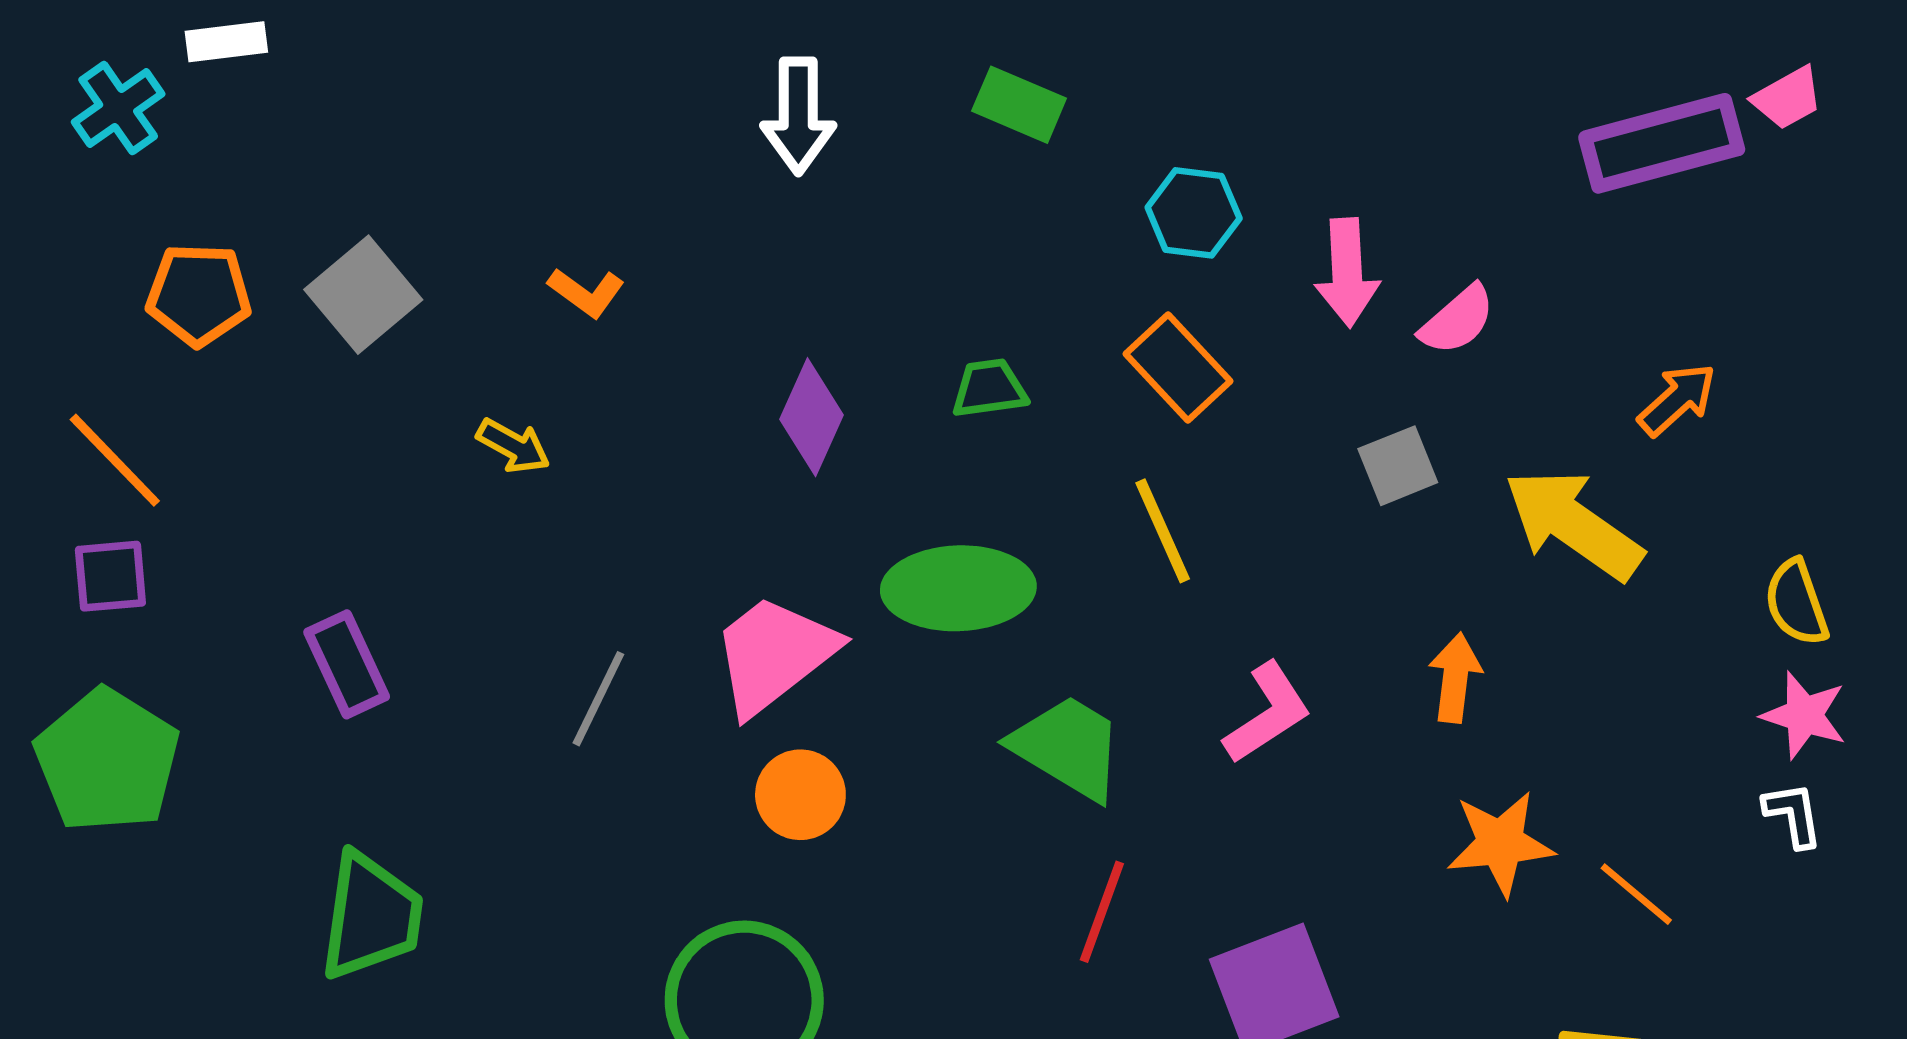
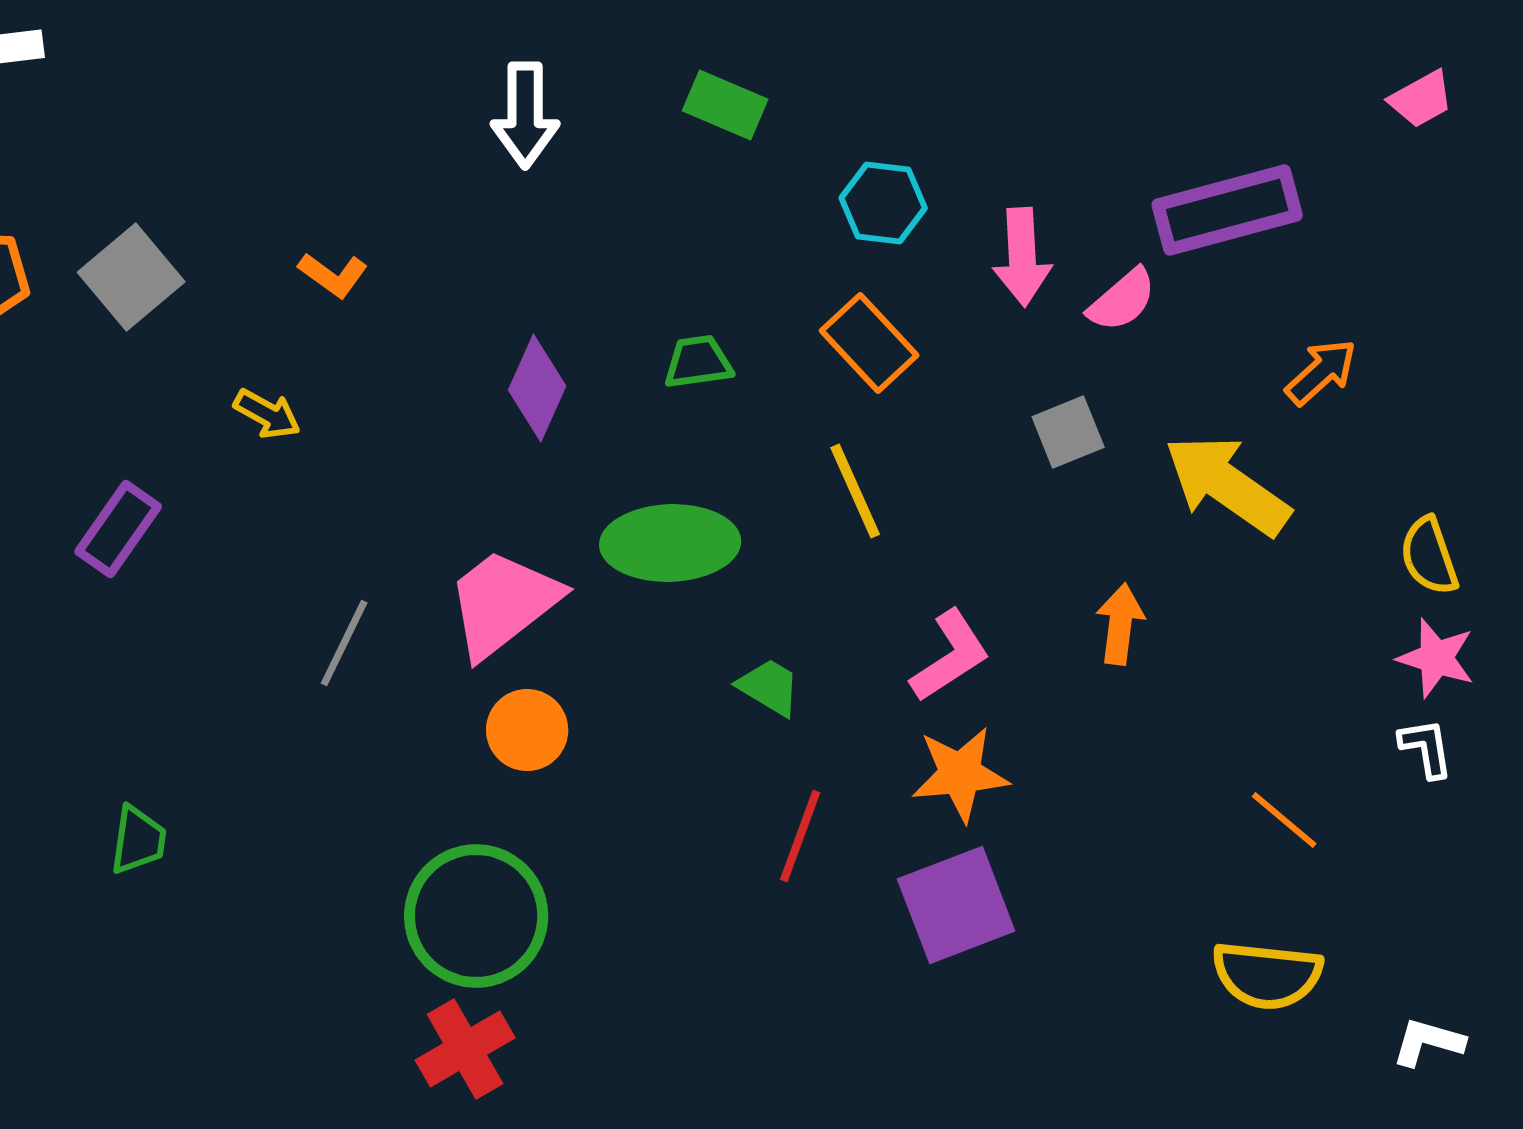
purple rectangle: (1662, 143) -> (1227, 210), moved
purple rectangle: (347, 664) -> (118, 529), moved, turned 60
green trapezoid: (1068, 747) -> (769, 687), size x0.6
orange star: (1500, 843) -> (960, 774), moved
green trapezoid: (371, 916) -> (138, 840), size x0.6

